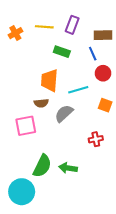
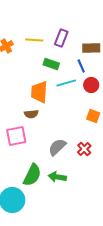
cyan line: (78, 90) -> (66, 83), moved
gray semicircle: (64, 113) -> (57, 147), moved
red cross: (96, 139) -> (84, 149), turned -32

